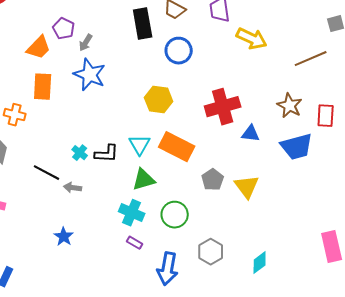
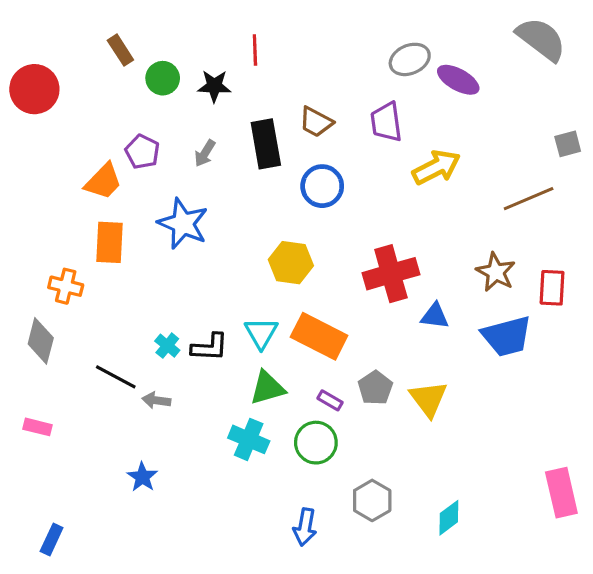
yellow arrow: (252, 39) -> (436, 167), turned -52
gray arrow: (86, 43) -> (205, 153), moved
purple rectangle: (135, 243) -> (330, 400), moved
blue arrow: (168, 269) -> (305, 527), size x0.7

